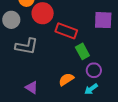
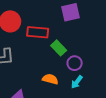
orange semicircle: (66, 79) -> (50, 79), turned 63

